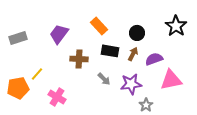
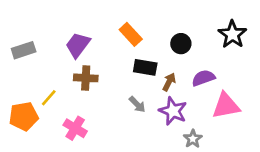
brown arrow: (133, 54) -> (169, 82), moved
brown cross: (79, 59) -> (86, 78), moved
purple star: (131, 84) -> (173, 111), turned 30

